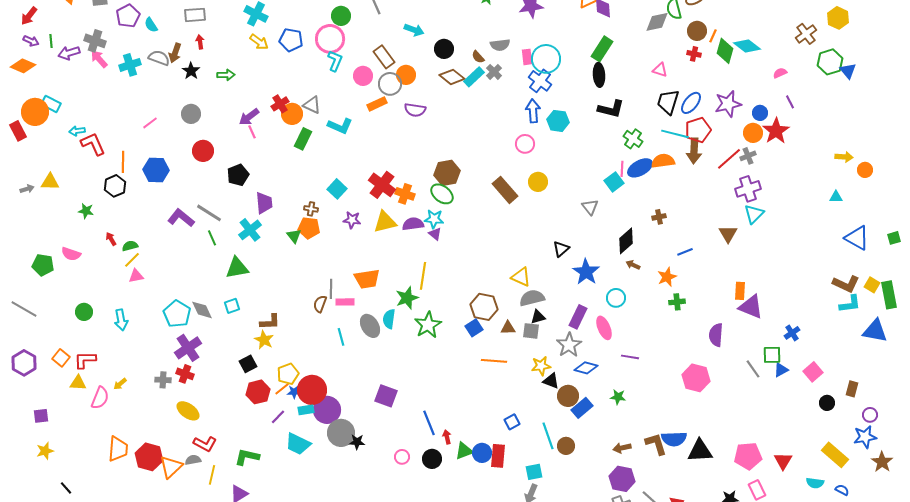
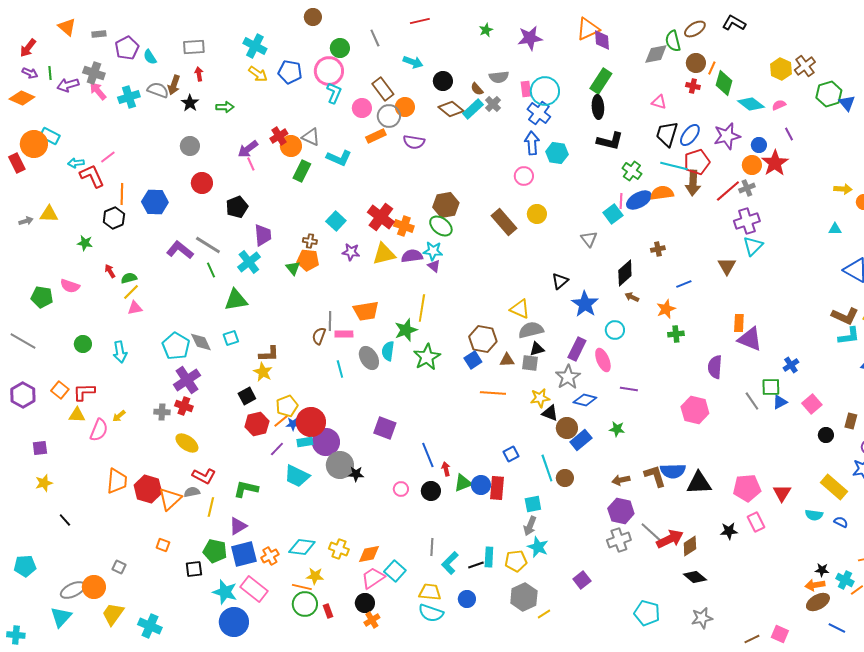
yellow hexagon: (838, 18) -> (781, 69), moved
cyan diamond: (747, 46) -> (751, 104), moved
pink line: (150, 123) -> (108, 157), moved

